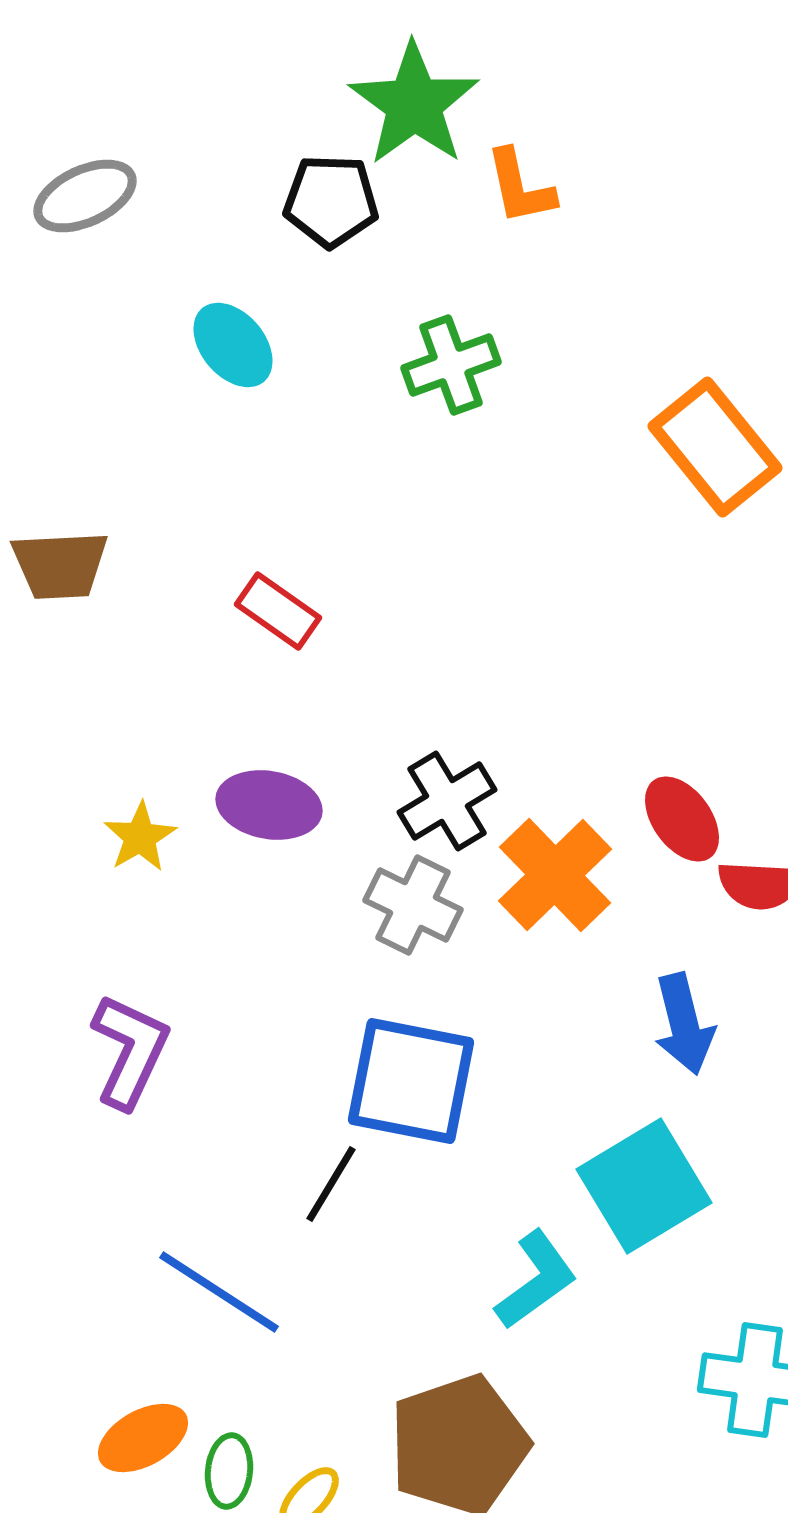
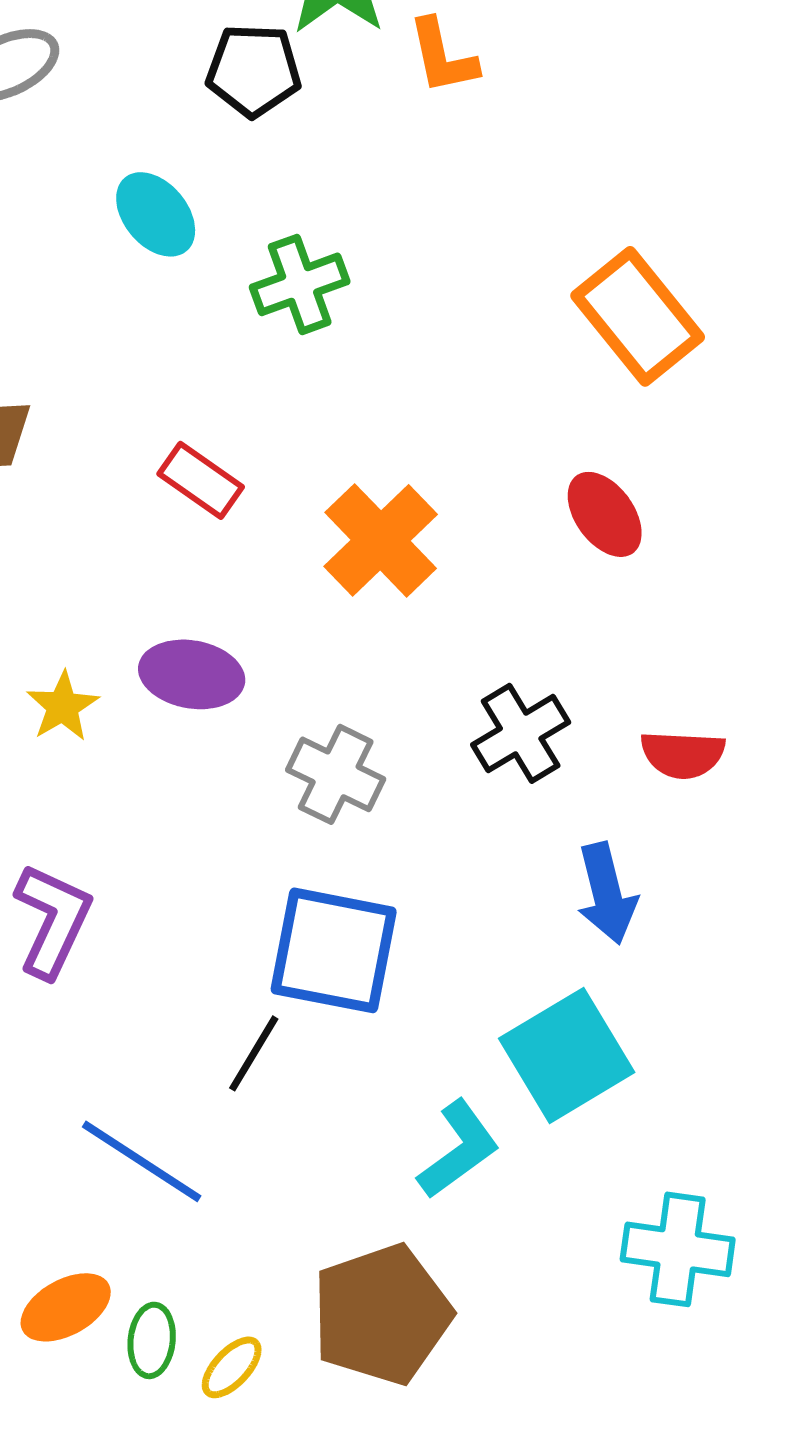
green cross: (451, 365) -> (300, 284), moved
black cross: (447, 801) -> (521, 733), moved
red ellipse: (682, 819) -> (605, 514), moved
orange cross: (555, 875) -> (381, 540), moved

